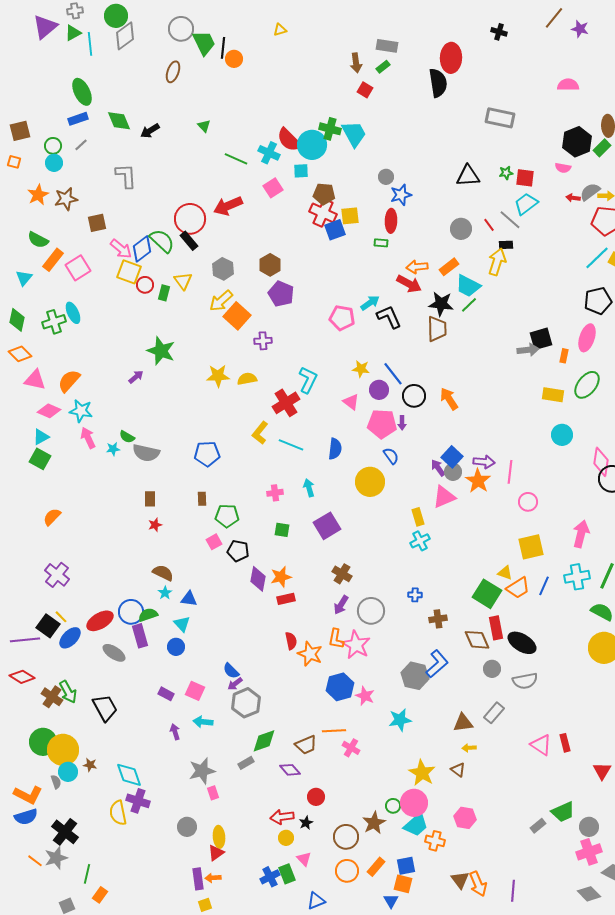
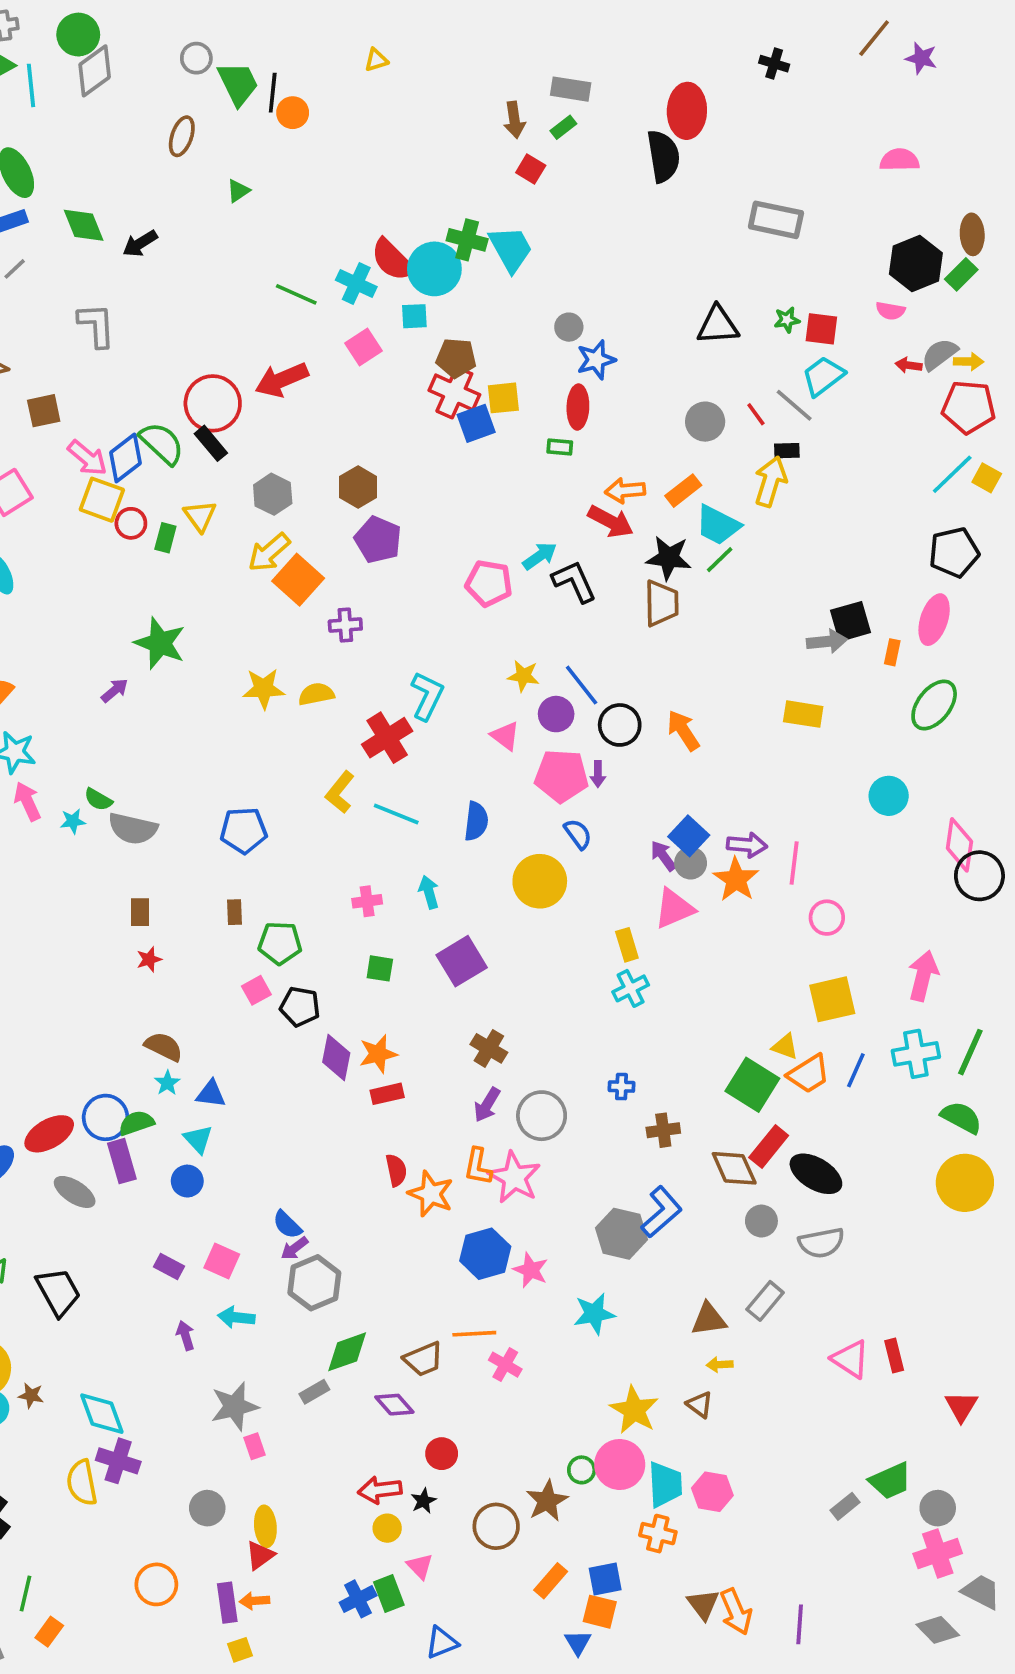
gray circle: (181, 29) -> (196, 58), size x0.7
green triangle: (204, 126) -> (238, 191), moved, turned 40
yellow rectangle: (553, 395) -> (803, 714), moved
red rectangle: (496, 628) -> (769, 1147), turned 50
cyan trapezoid: (416, 825) -> (665, 1484), moved, turned -52
orange circle: (347, 871) -> (156, 1584), moved

